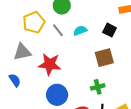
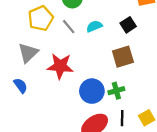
black square: (110, 30) -> (128, 25), turned 32
gray triangle: (22, 52) -> (28, 53), turned -30
blue circle: (57, 95) -> (92, 91), moved

